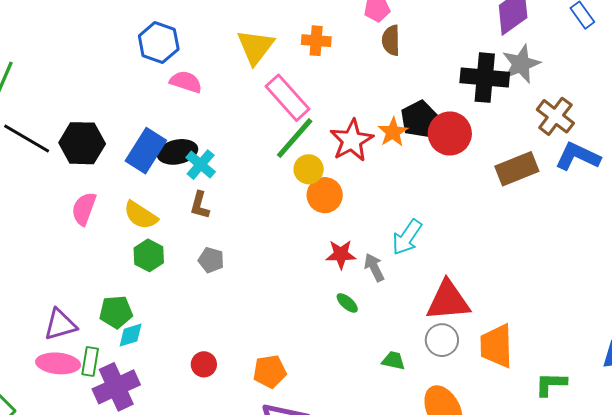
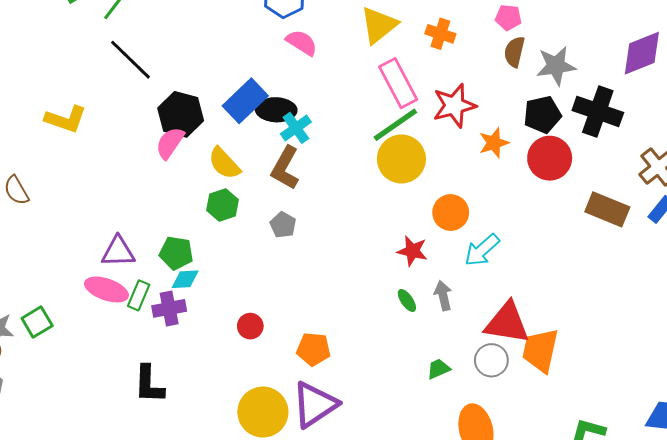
gray star: (521, 64) -> (556, 66), moved
black pentagon: (419, 119) -> (542, 115), moved
red star: (352, 140) -> (454, 106), moved
black hexagon: (82, 143) -> (181, 114), moved
yellow circle: (309, 169) -> (401, 159), size x1.6
brown rectangle: (517, 169) -> (607, 209), turned 30
orange circle: (325, 195) -> (451, 213), moved
brown L-shape: (200, 205) -> (285, 168), size x1.5
gray arrow: (374, 267) -> (443, 296), moved
orange trapezoid: (496, 346) -> (540, 350), moved
green trapezoid: (393, 361) -> (439, 369), turned -50
purple cross: (116, 387) -> (169, 308), moved, size x0.7

